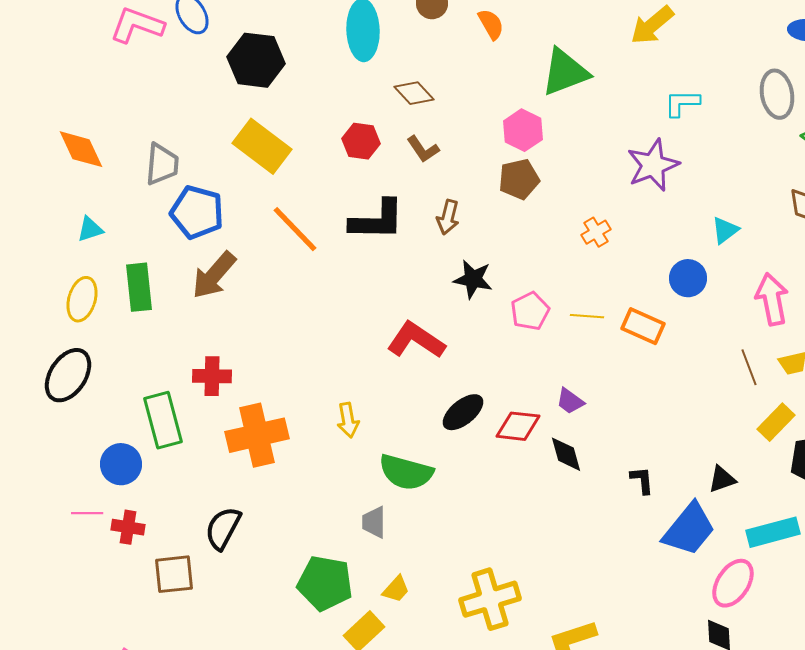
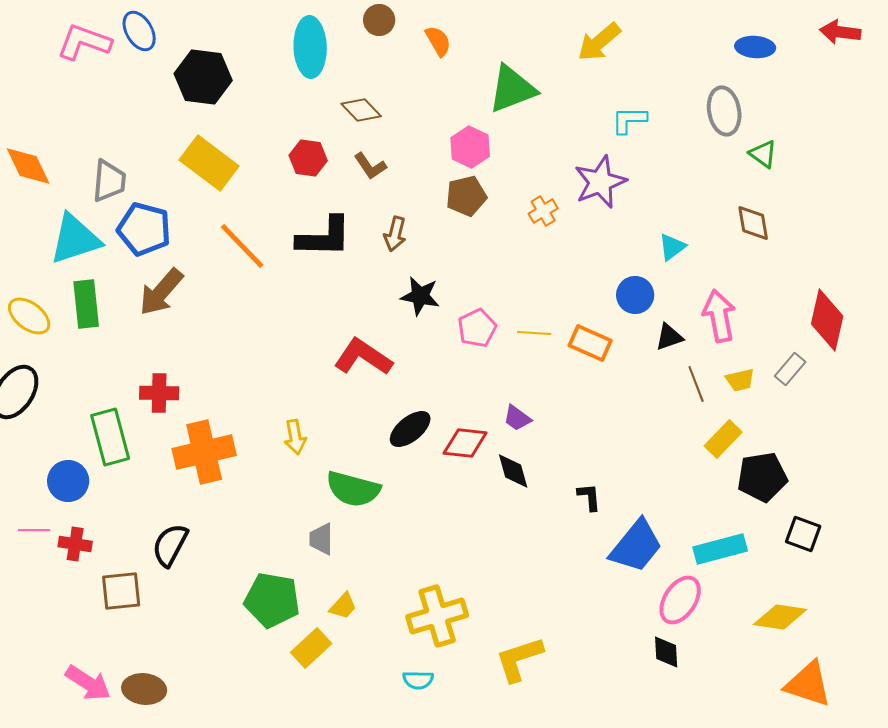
cyan triangle: (90, 229) -> (75, 239), moved, size x2.0
orange cross: (596, 232) -> (543, 211), moved
yellow ellipse: (82, 299) -> (29, 316), turned -69
black triangle: (722, 479) -> (669, 337), moved

